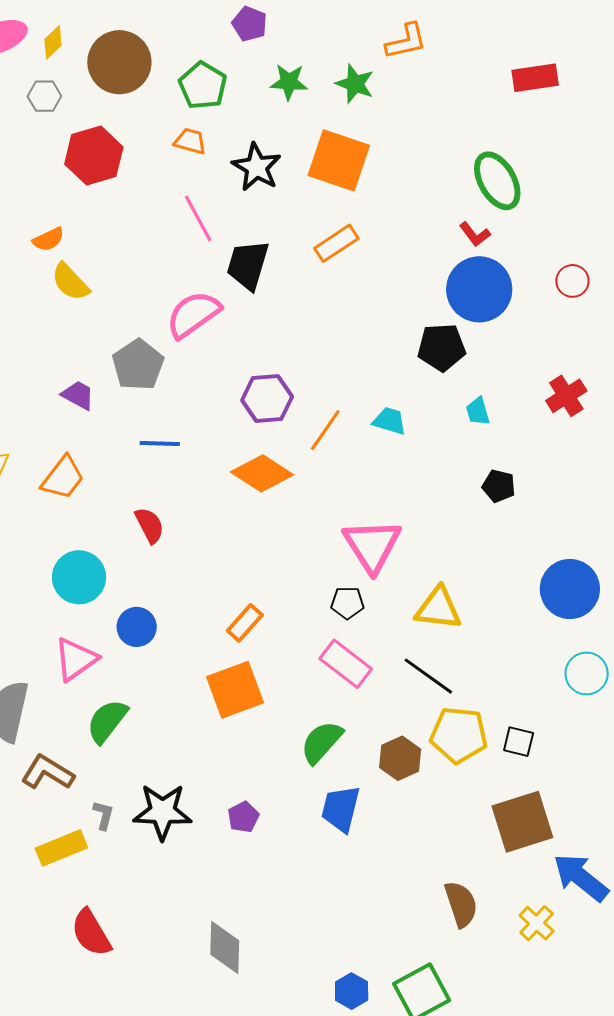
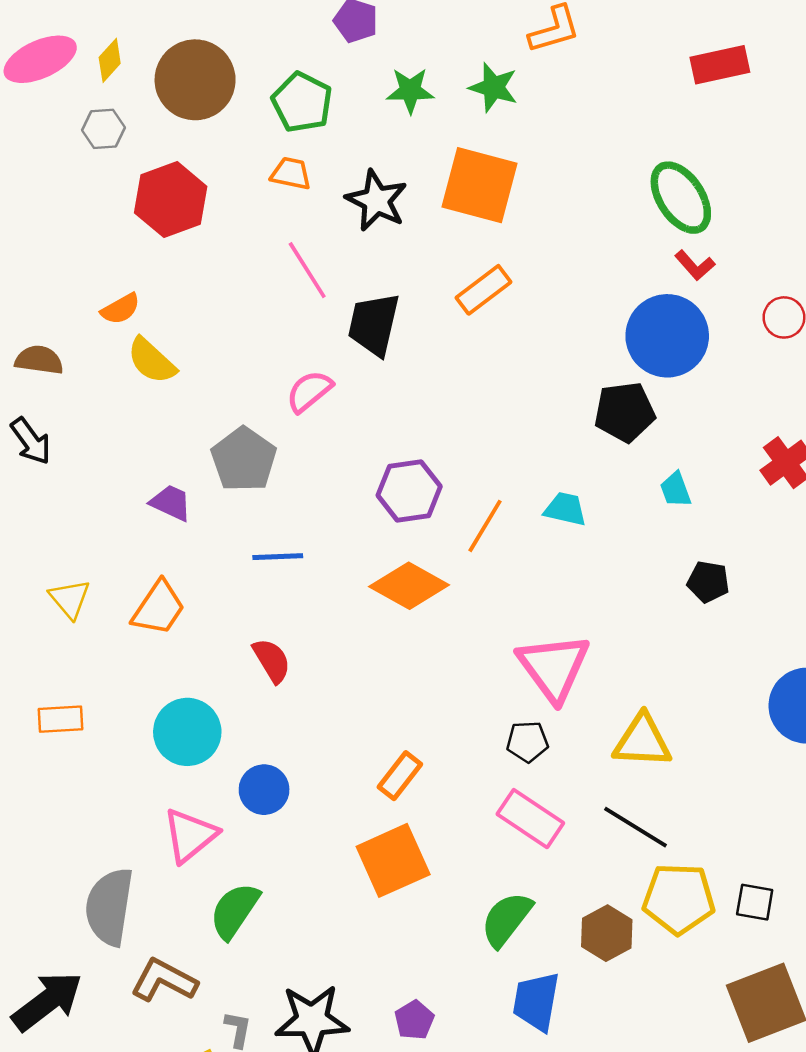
red L-shape: (475, 234) -> (695, 265), moved
pink semicircle: (193, 314) -> (309, 391), size x0.7

